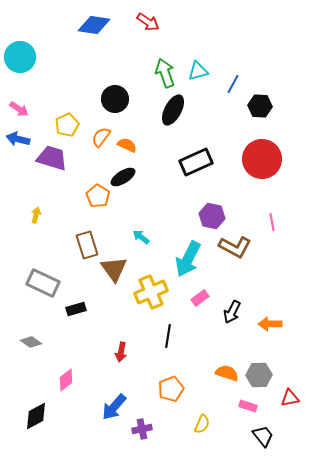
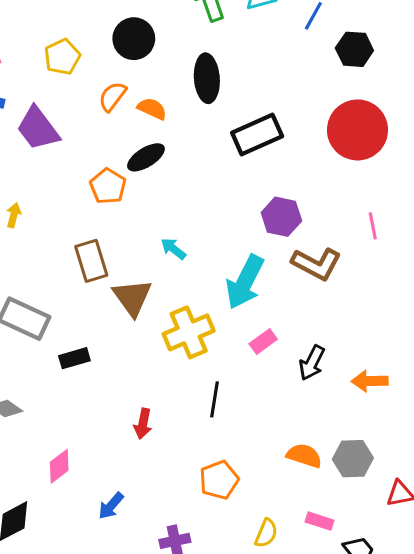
black ellipse: (173, 110) -> (207, 78), moved, turned -32
yellow pentagon: (67, 125) -> (62, 57), moved
purple trapezoid: (52, 158) -> (38, 128), turned -144
pink rectangle: (248, 406) -> (319, 521), moved
blue arrow: (114, 407) -> (111, 506), moved, size x0.7

